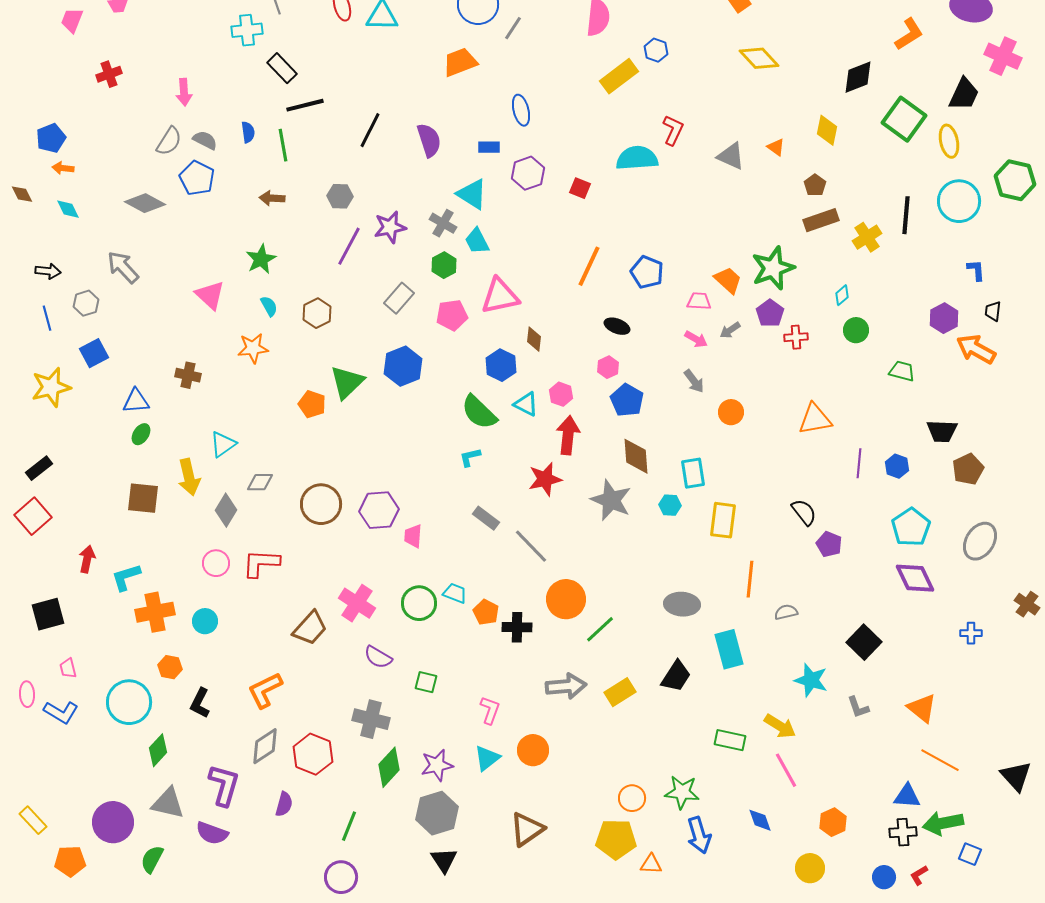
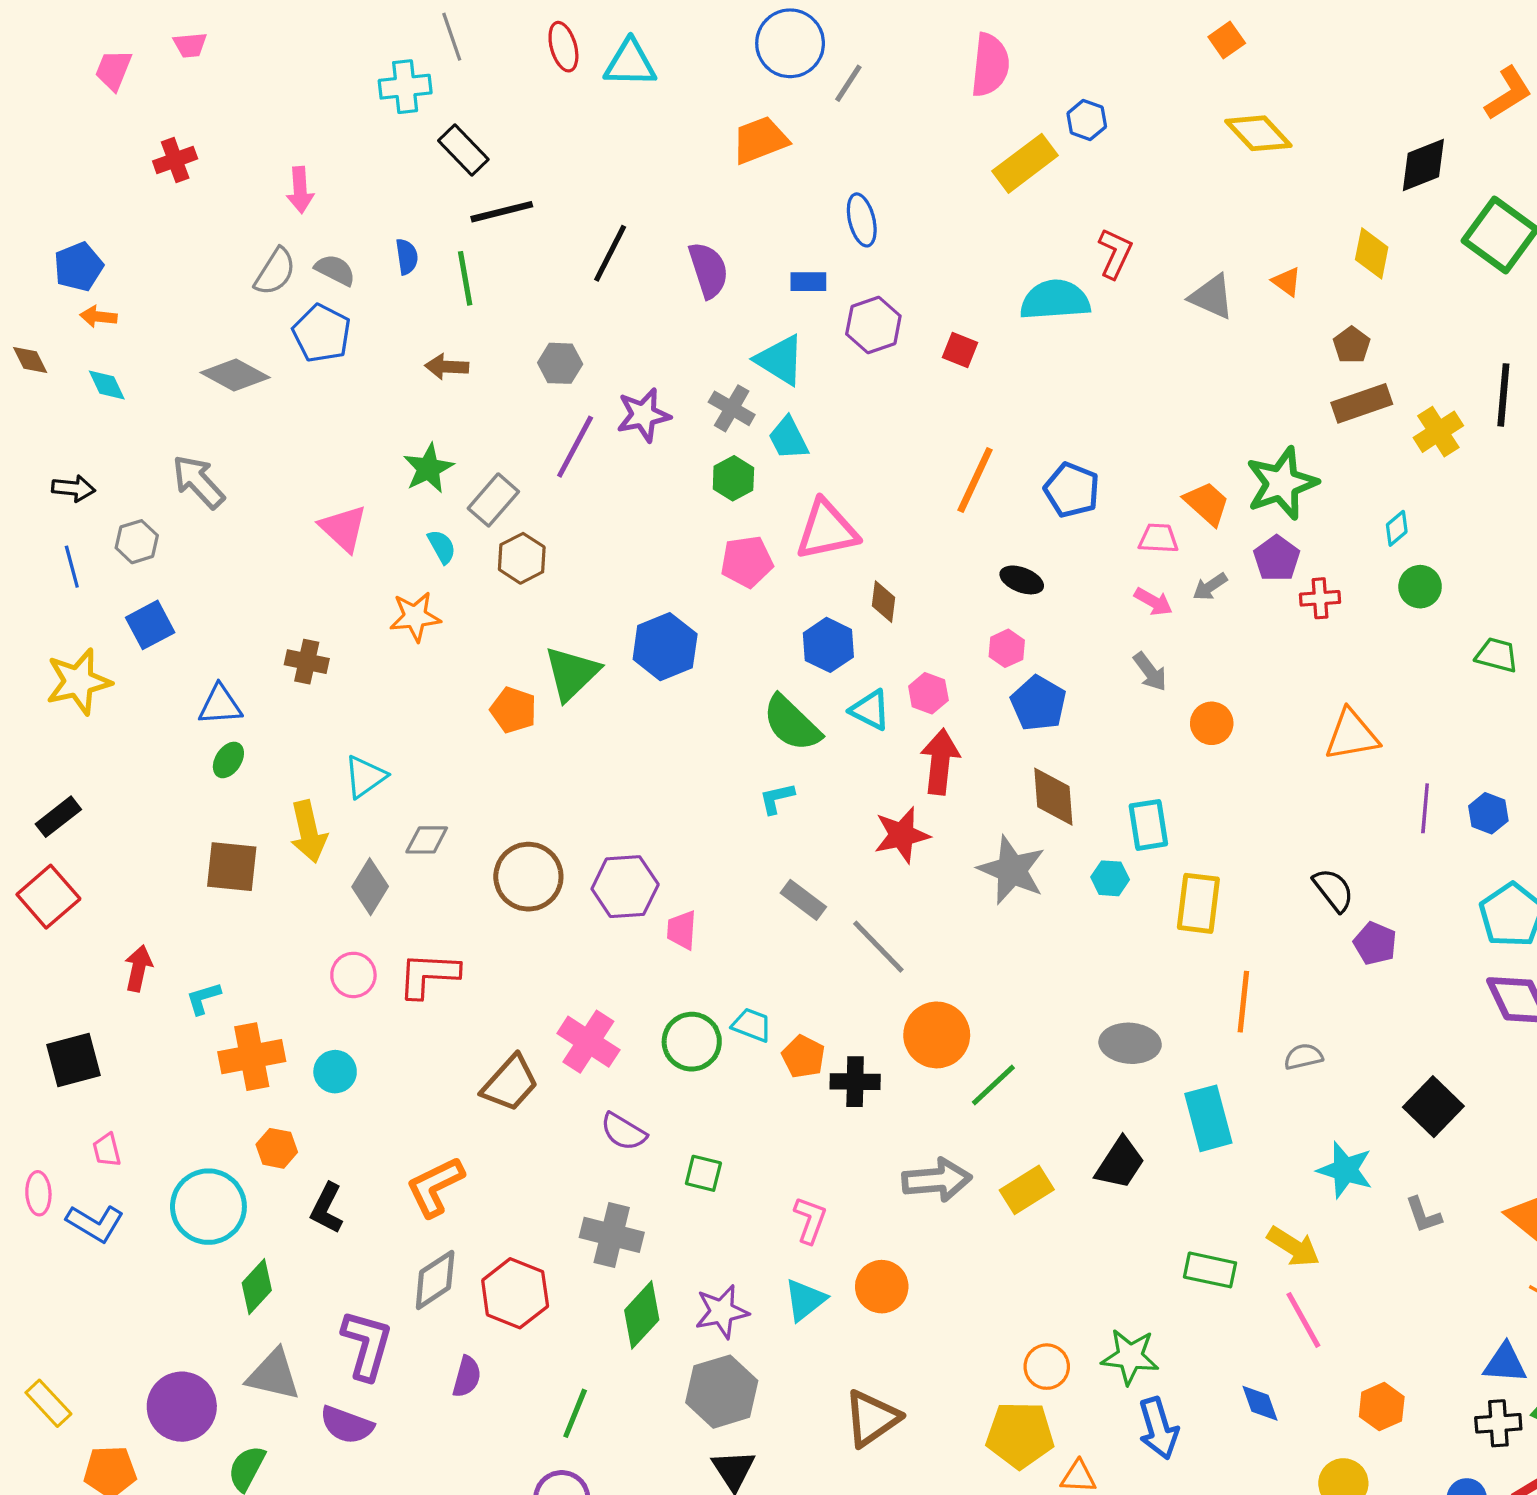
gray rectangle: (399, 298) -> (493, 500), moved
cyan L-shape: (126, 577) -> (203, 998), size x0.7

